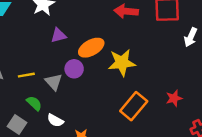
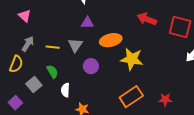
purple circle: (74, 69) -> (91, 66), moved
gray triangle: (54, 82) -> (75, 45), moved
white semicircle: (55, 120) -> (65, 90), turned 48

